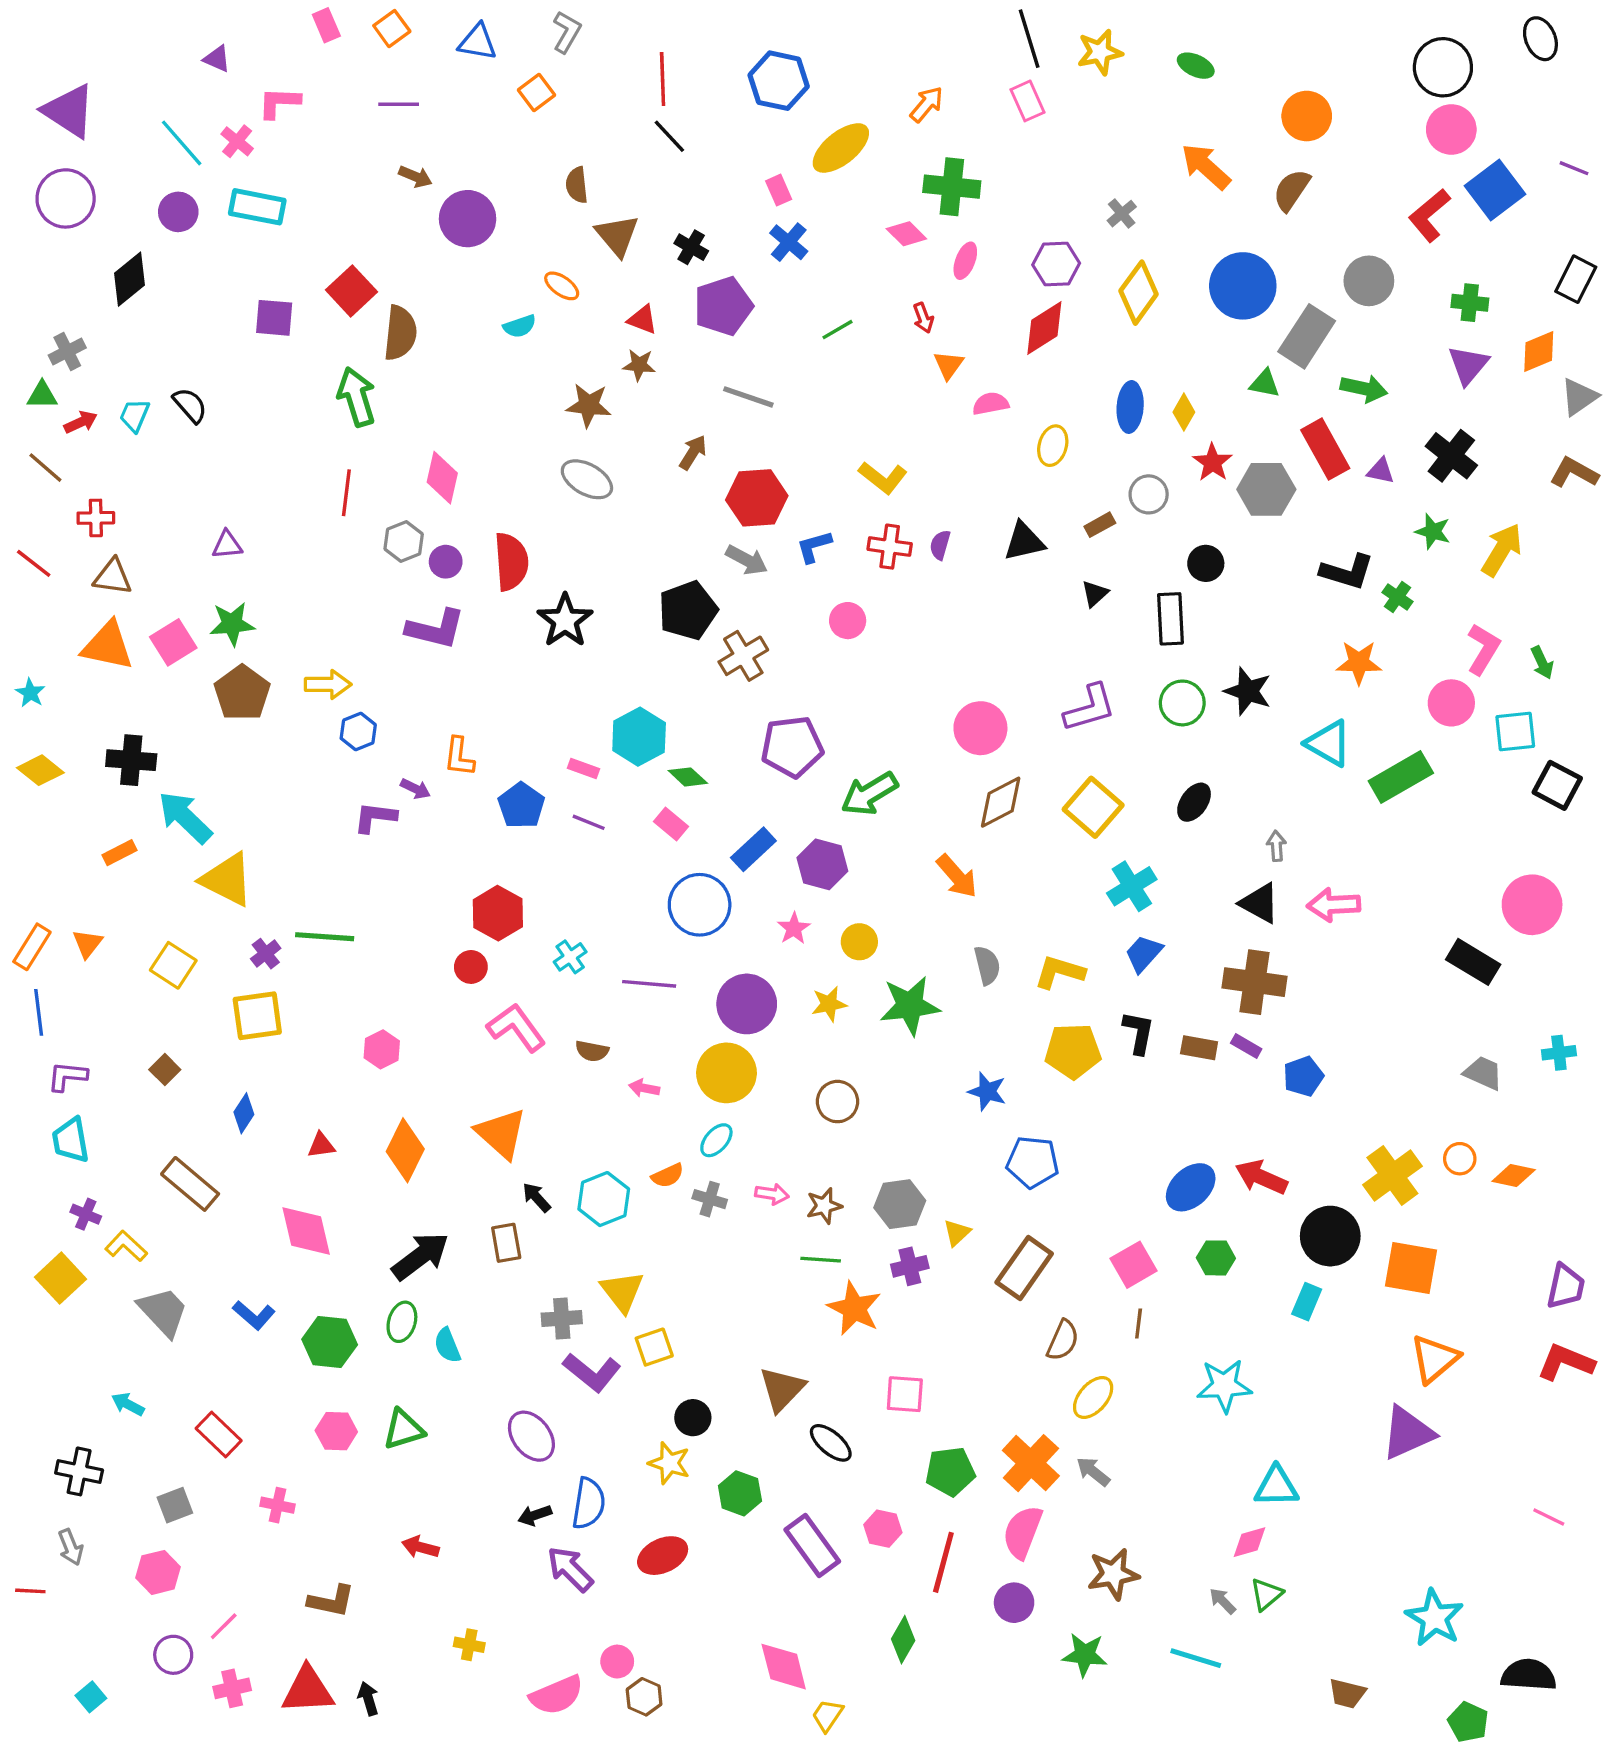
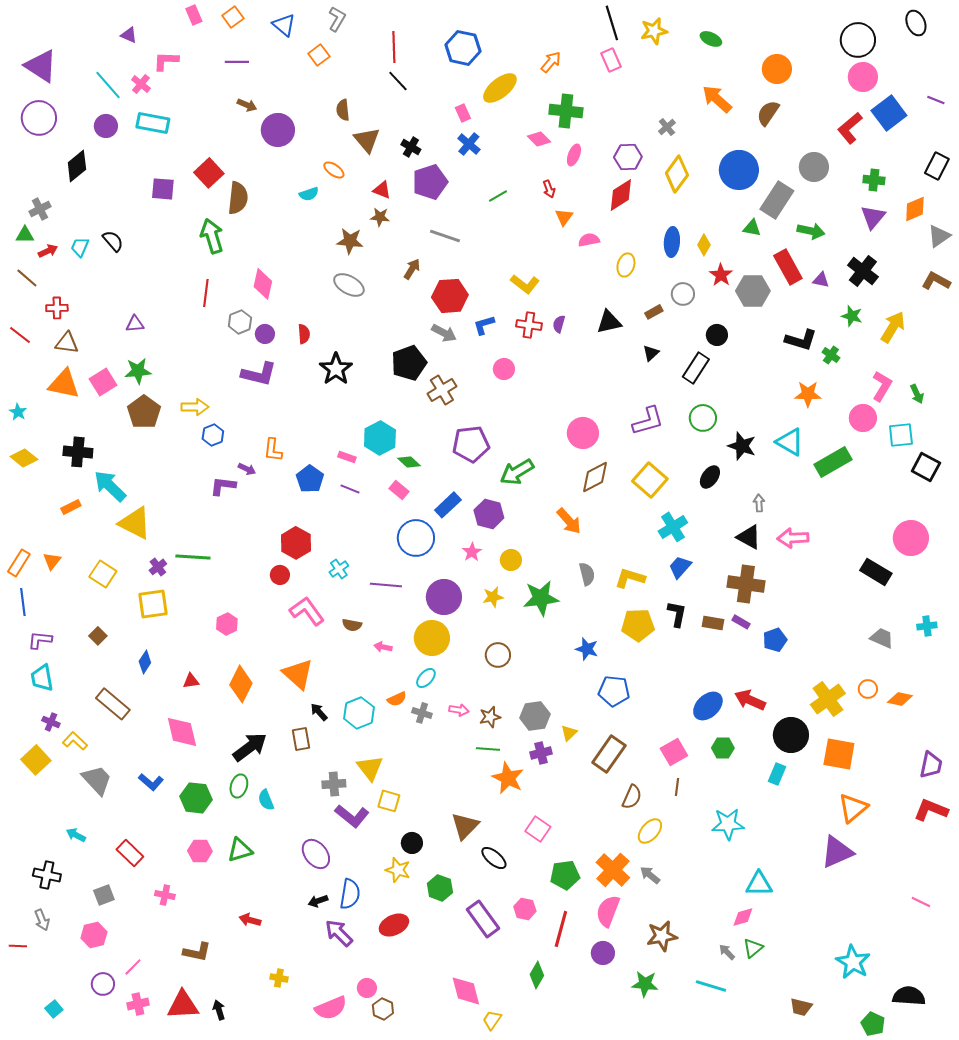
blue triangle: (478, 42) -> (284, 25), turned 30
red semicircle: (511, 562) -> (304, 334), size x0.6
black rectangle: (1170, 619) -> (696, 368), turned 36
black star: (1248, 691) -> (742, 446), moved
yellow square: (654, 1347) -> (389, 801), turned 35
pink square: (905, 1394) -> (538, 829), turned 30

